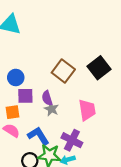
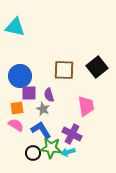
brown square: (63, 71) -> (64, 70), turned -35
blue circle: (16, 77) -> (20, 76), size x1.5
gray star: (51, 109) -> (43, 109), moved

